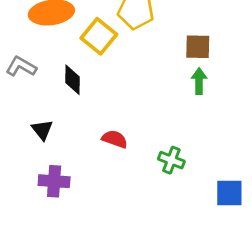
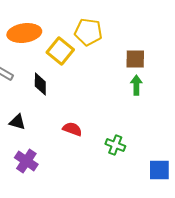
black triangle: (42, 130) -> (17, 122), turned -36
purple cross: (54, 181) -> (26, 161), turned 30

